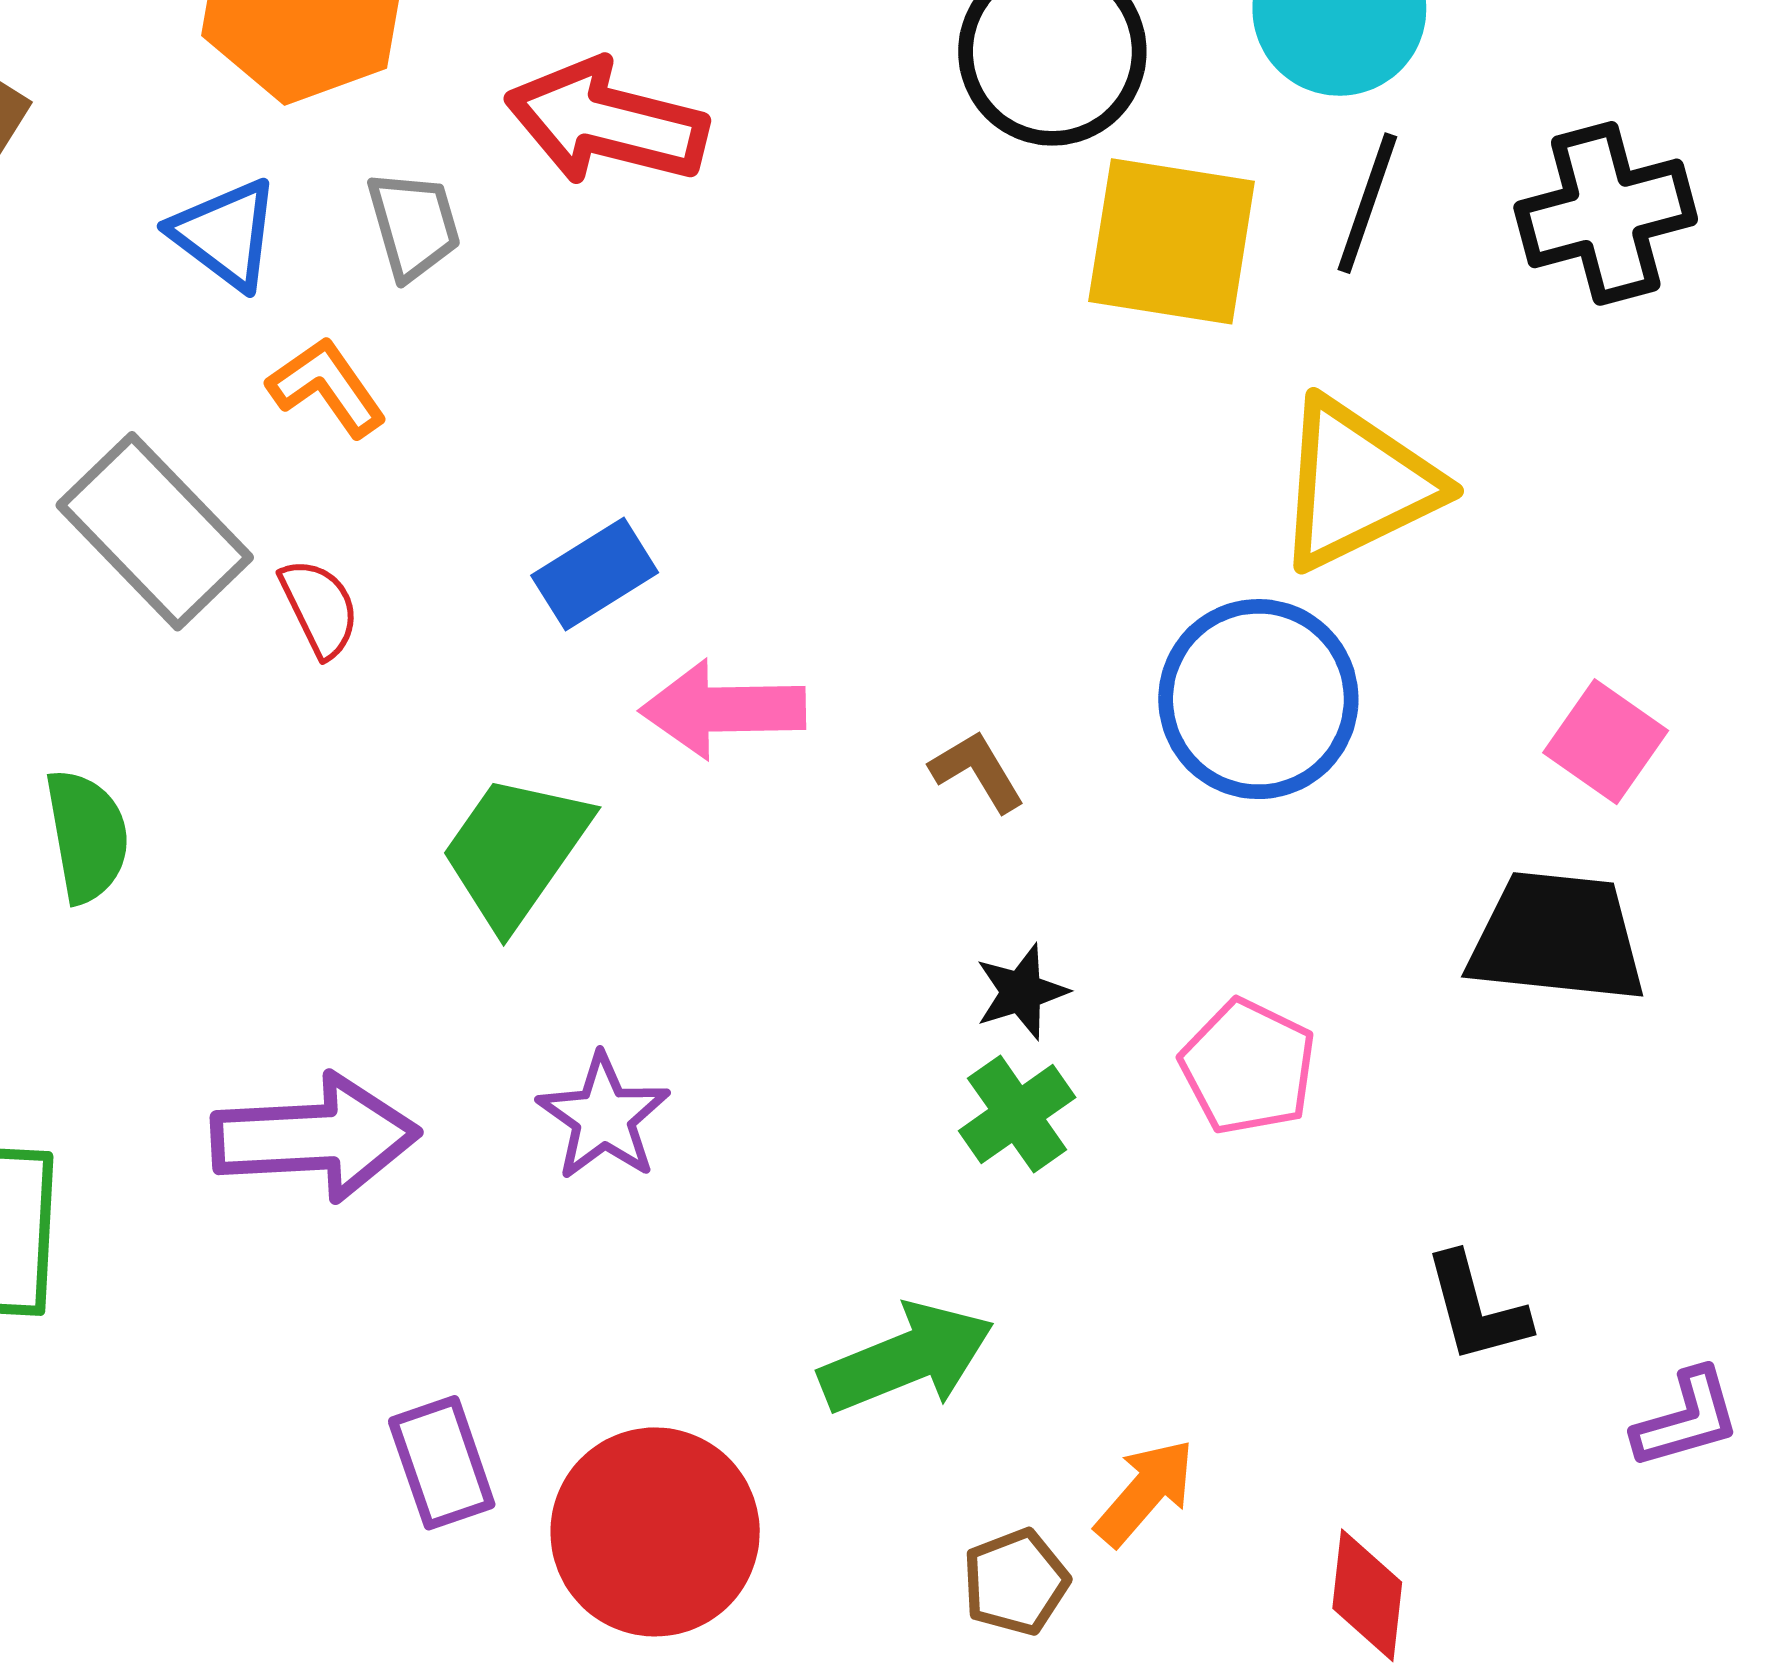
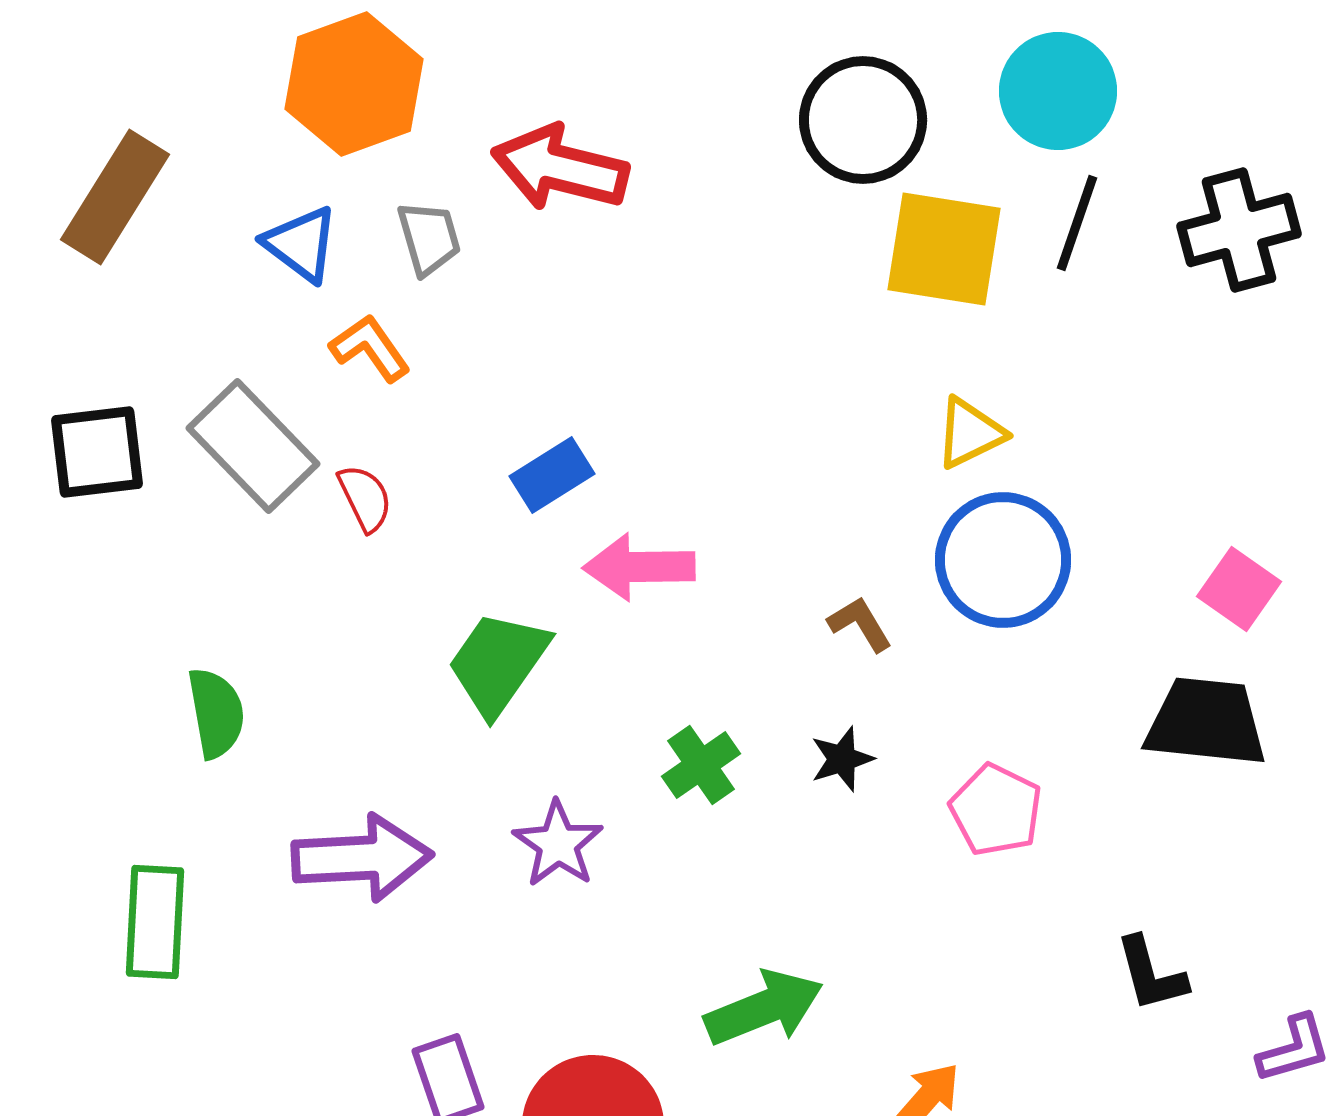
yellow triangle: (1357, 484) -> (970, 433), moved, size x0.6
brown L-shape: (977, 771) -> (860, 624), moved
green semicircle: (87, 836) -> (216, 713), moved
green cross: (1017, 1114) -> (701, 765), moved

